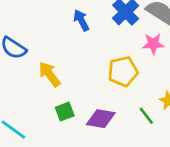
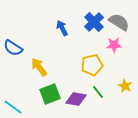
green square: (65, 112) -> (50, 94), size x1.5
green line: (146, 116) -> (98, 92), moved

